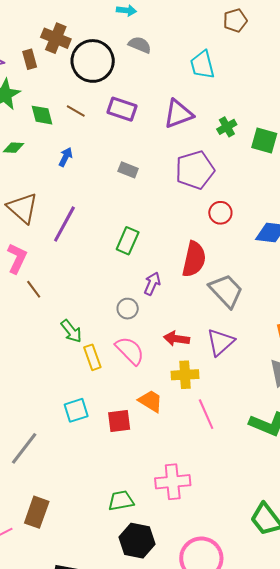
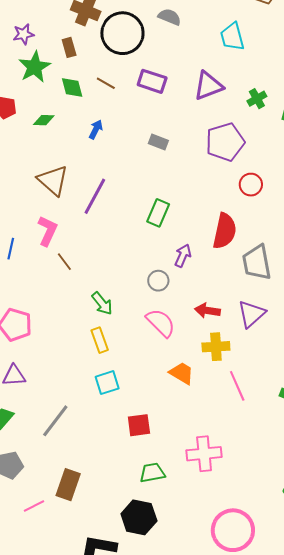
brown rectangle: (30, 59) -> (69, 47), moved
gray trapezoid: (226, 291) -> (257, 263), turned -147
yellow rectangle: (92, 357) -> (100, 340), moved
red square: (119, 421) -> (139, 425), moved
black hexagon: (137, 541) -> (139, 517), moved

